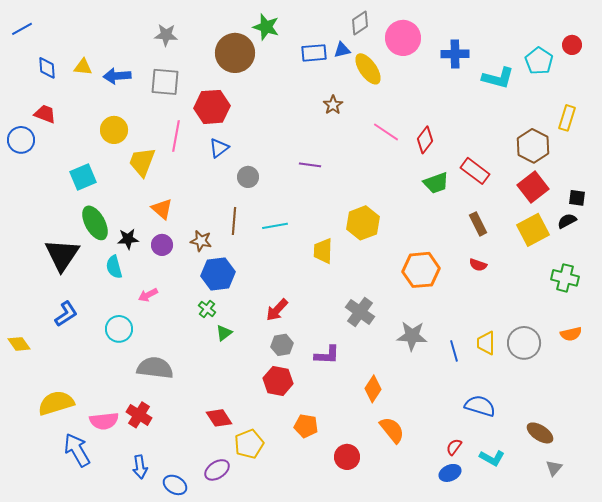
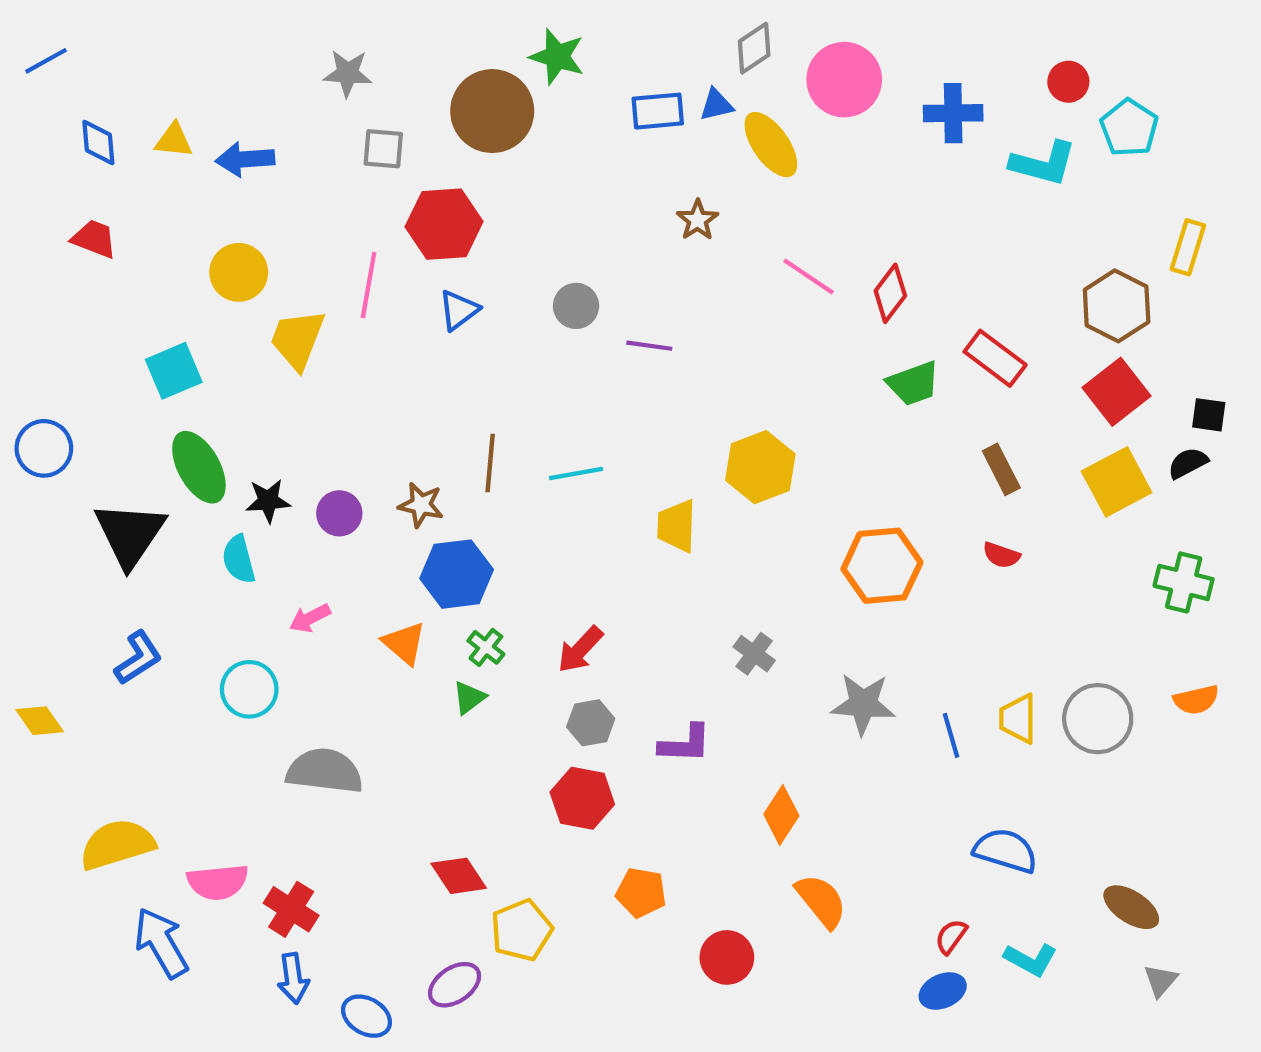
red circle: (572, 45) -> (1068, 82), moved
gray square: (165, 82) -> (383, 149), moved, size x0.7
blue circle: (21, 140) -> (44, 448), moved
gray circle: (248, 177) -> (576, 306), moved
orange triangle: (162, 209) -> (404, 643), moved
green cross: (207, 309) -> (486, 647), moved
gray cross: (360, 312) -> (754, 654), size x0.7
red cross: (139, 415) -> (291, 909), moved

